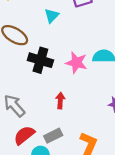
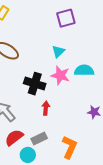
cyan triangle: (52, 16) -> (58, 52), moved
black cross: (40, 60) -> (35, 84), moved

